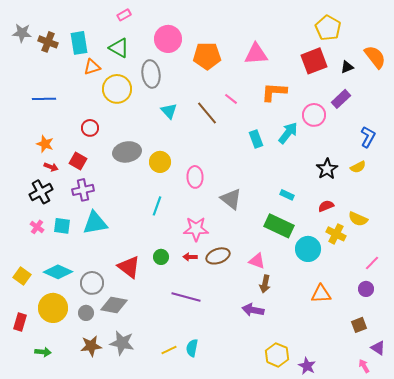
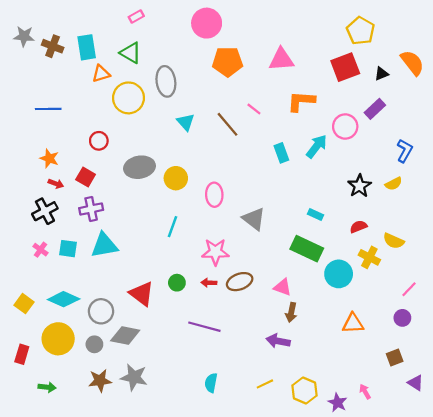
pink circle: (168, 39) -> (207, 23), moved
yellow line: (169, 350) -> (265, 384), moved
pink arrow: (364, 366) -> (365, 392), moved

